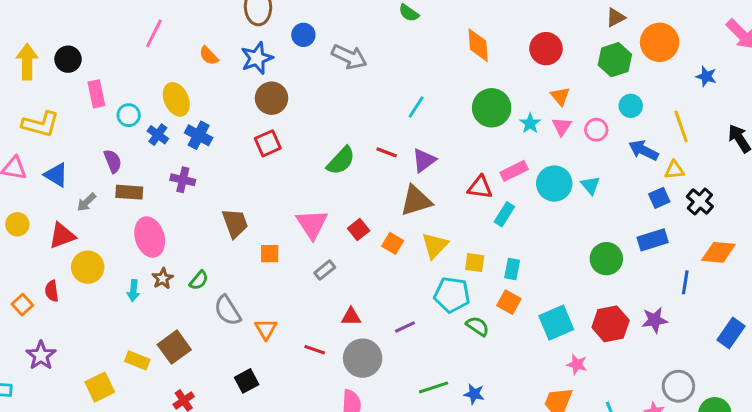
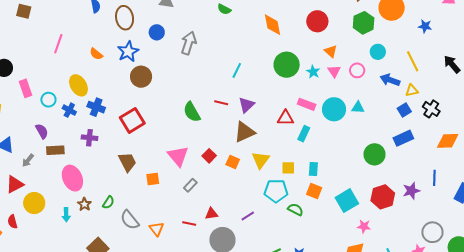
gray arrow: (349, 57) -> (189, 43), turned -90
red square: (268, 143) -> (132, 120), moved, size x1.4
green semicircle: (341, 161) -> (192, 112), turned 115
pink rectangle: (514, 171) -> (307, 104), turned 54
cyan triangle: (590, 185) -> (358, 107), turned -40
blue line: (685, 282) -> (434, 178), moved
red line: (315, 350) -> (189, 223), moved

